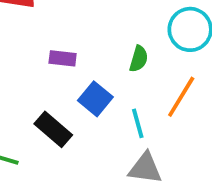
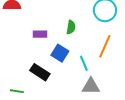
green semicircle: (139, 59) -> (71, 27), moved

